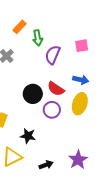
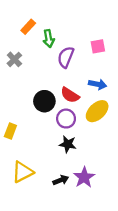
yellow ellipse: (80, 104) -> (97, 111), turned 30
black star: (28, 136) -> (68, 144), moved
purple star: (78, 160) -> (84, 177), moved

